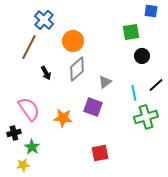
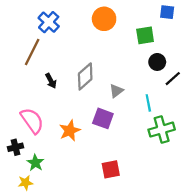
orange circle: (73, 41) -> (104, 19), moved
black line: (156, 85) -> (173, 79), moved
orange star: (63, 118) -> (70, 131), turned -30

